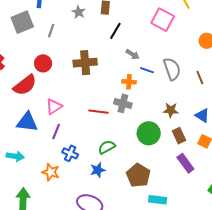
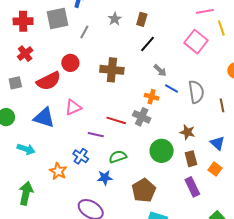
purple line: (56, 132) -> (96, 135), moved, turned 70

